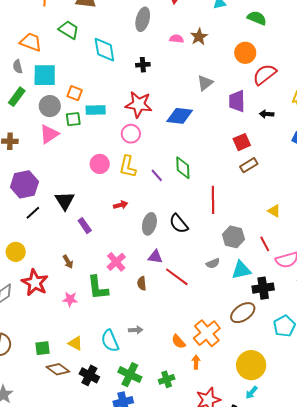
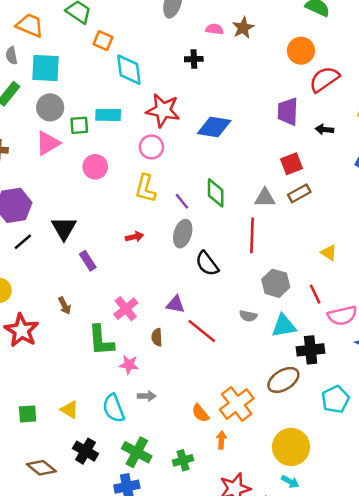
cyan diamond: (104, 50) -> (129, 70), moved
black cross: (143, 65) -> (194, 59), moved
gray triangle: (205, 83) -> (265, 198), moved, turned 36
orange square: (75, 93) -> (103, 41), moved
pink circle: (100, 164) -> (95, 167), moved
gray ellipse: (149, 224) -> (183, 234), moved
gray semicircle: (213, 263) -> (248, 316), turned 32
pink star: (70, 299) -> (129, 365), moved
brown diamond: (58, 369) -> (41, 468), moved
cyan arrow: (252, 392) -> (290, 482), turned -104

